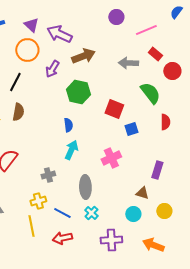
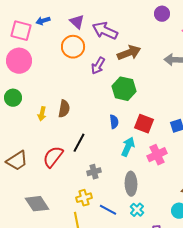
black line: (15, 82) -> (79, 143), moved
red square: (114, 109) -> (144, 124), moved
cyan arrow: (71, 150) -> (128, 147), moved

